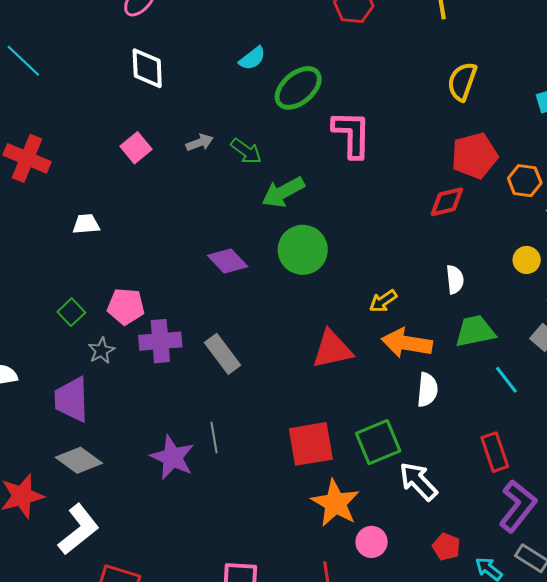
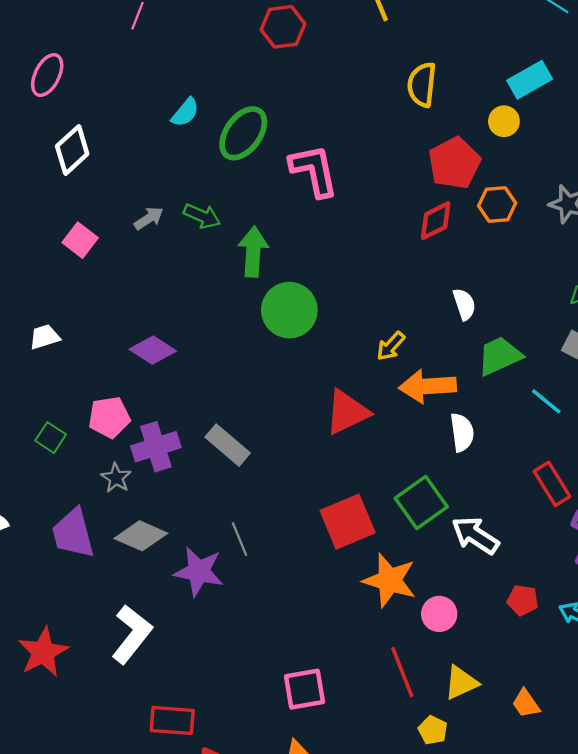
white diamond: (147, 68) -> (72, 150), turned 63
orange hexagon: (525, 181) -> (497, 204), moved
green arrow: (283, 192) -> (253, 252), turned 135
yellow circle: (527, 260) -> (504, 121), moved
purple diamond: (228, 261) -> (153, 350), moved
gray star: (101, 351) -> (116, 478), moved
gray diamond: (79, 460) -> (141, 536), moved
white L-shape: (79, 529) -> (132, 634), moved

